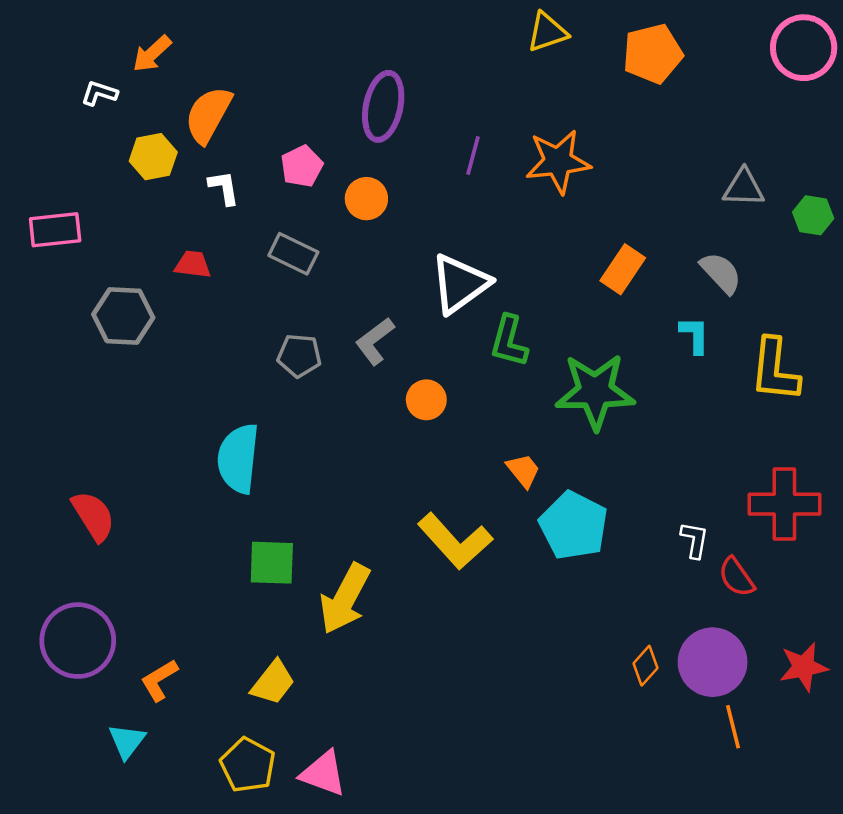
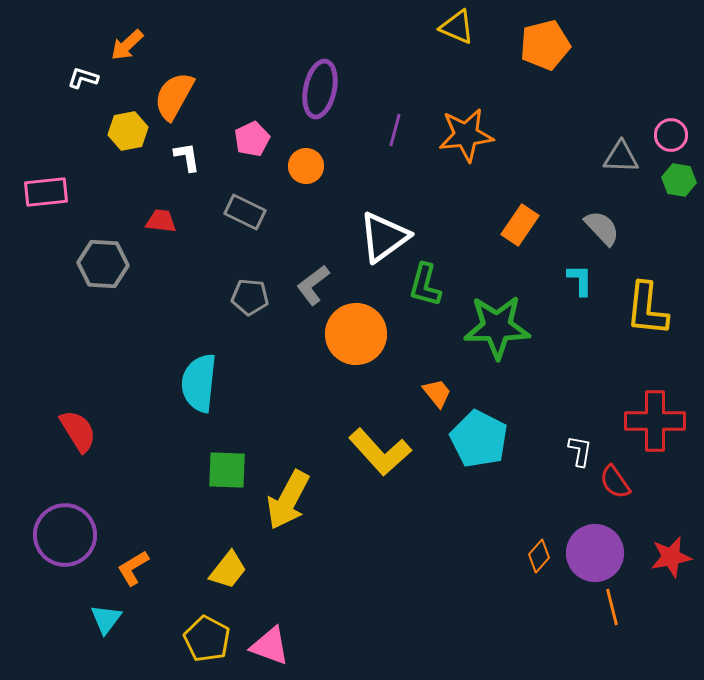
yellow triangle: (547, 32) -> (457, 27), turned 42
pink circle: (804, 48) -> (671, 135), moved, size x0.6
orange circle: (426, 400) -> (356, 334), size x1.8

